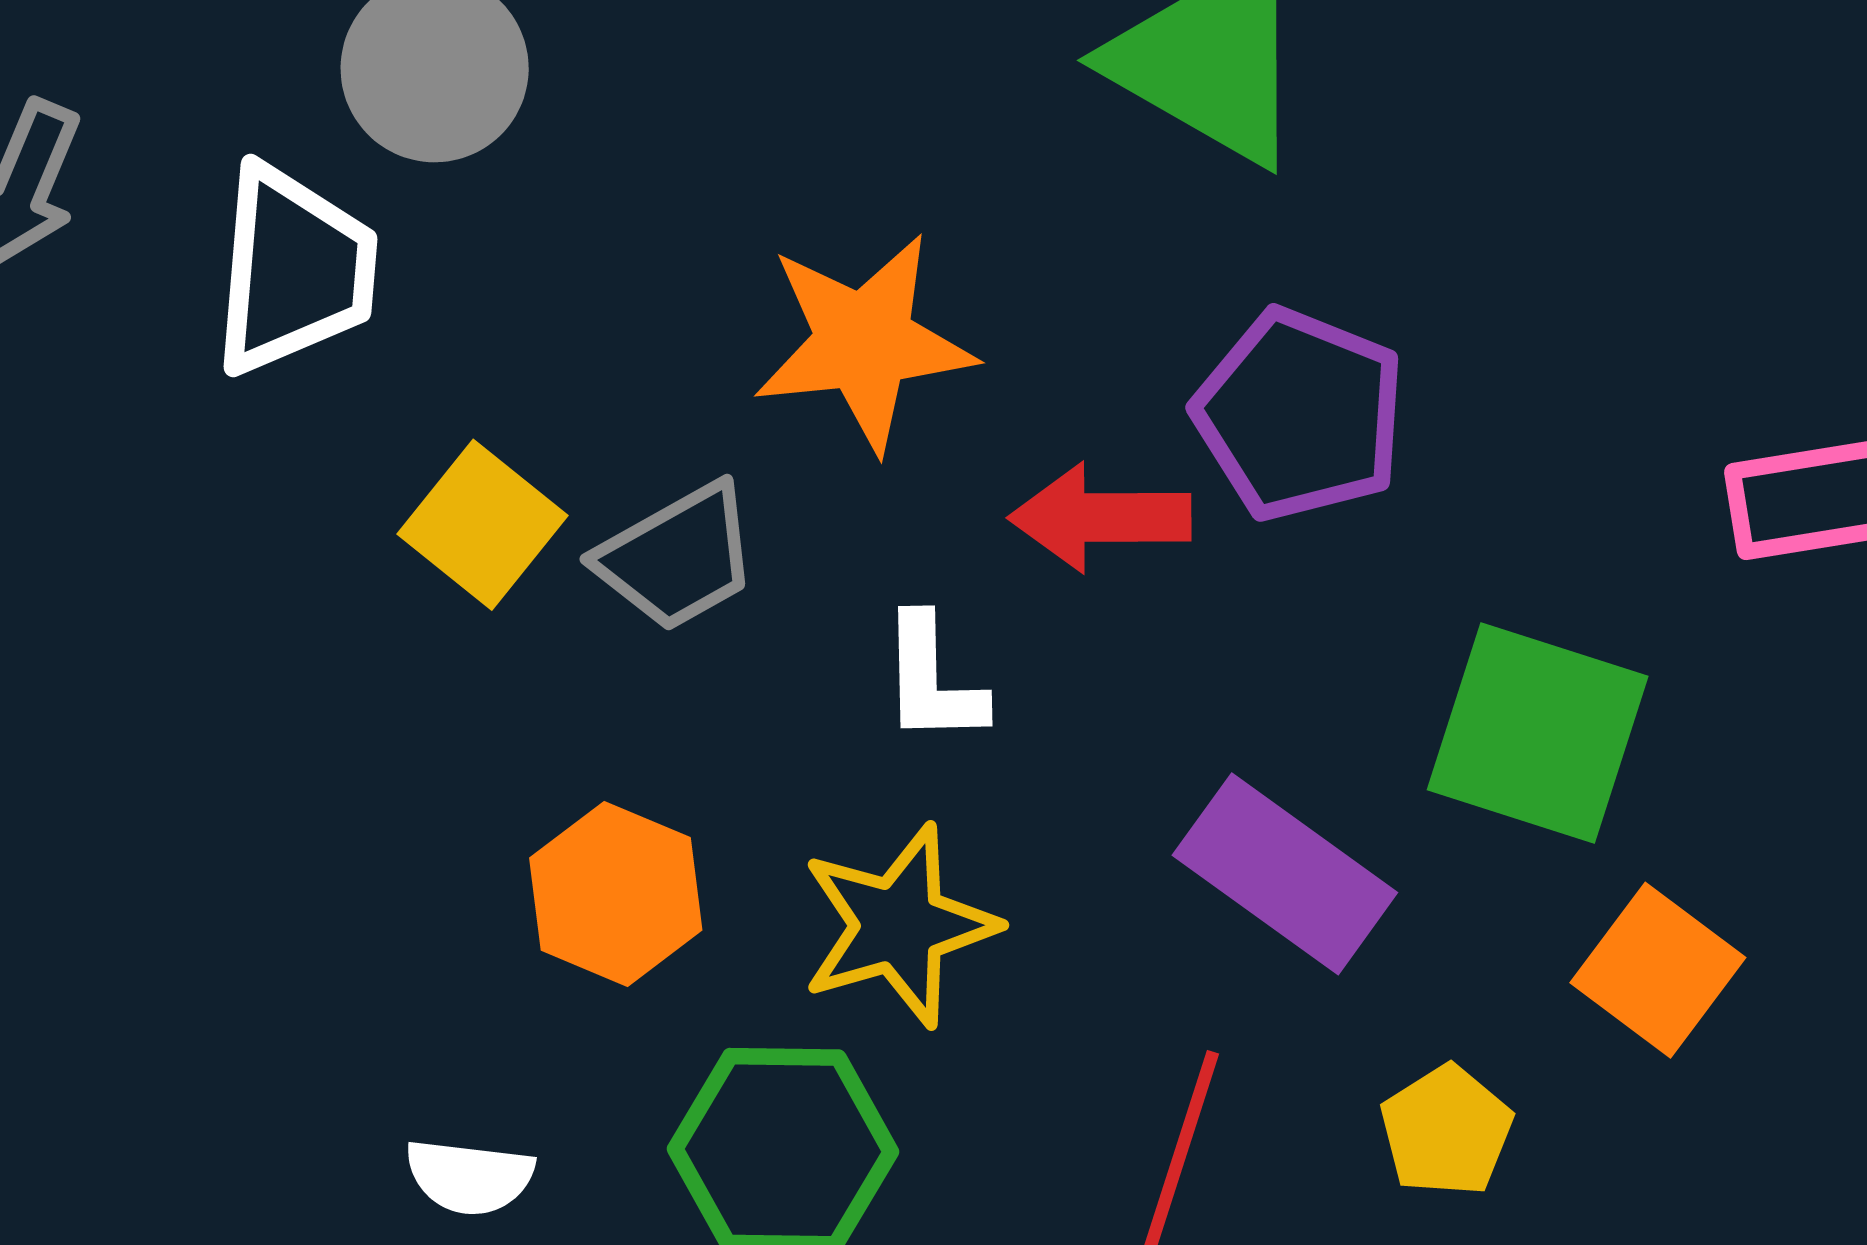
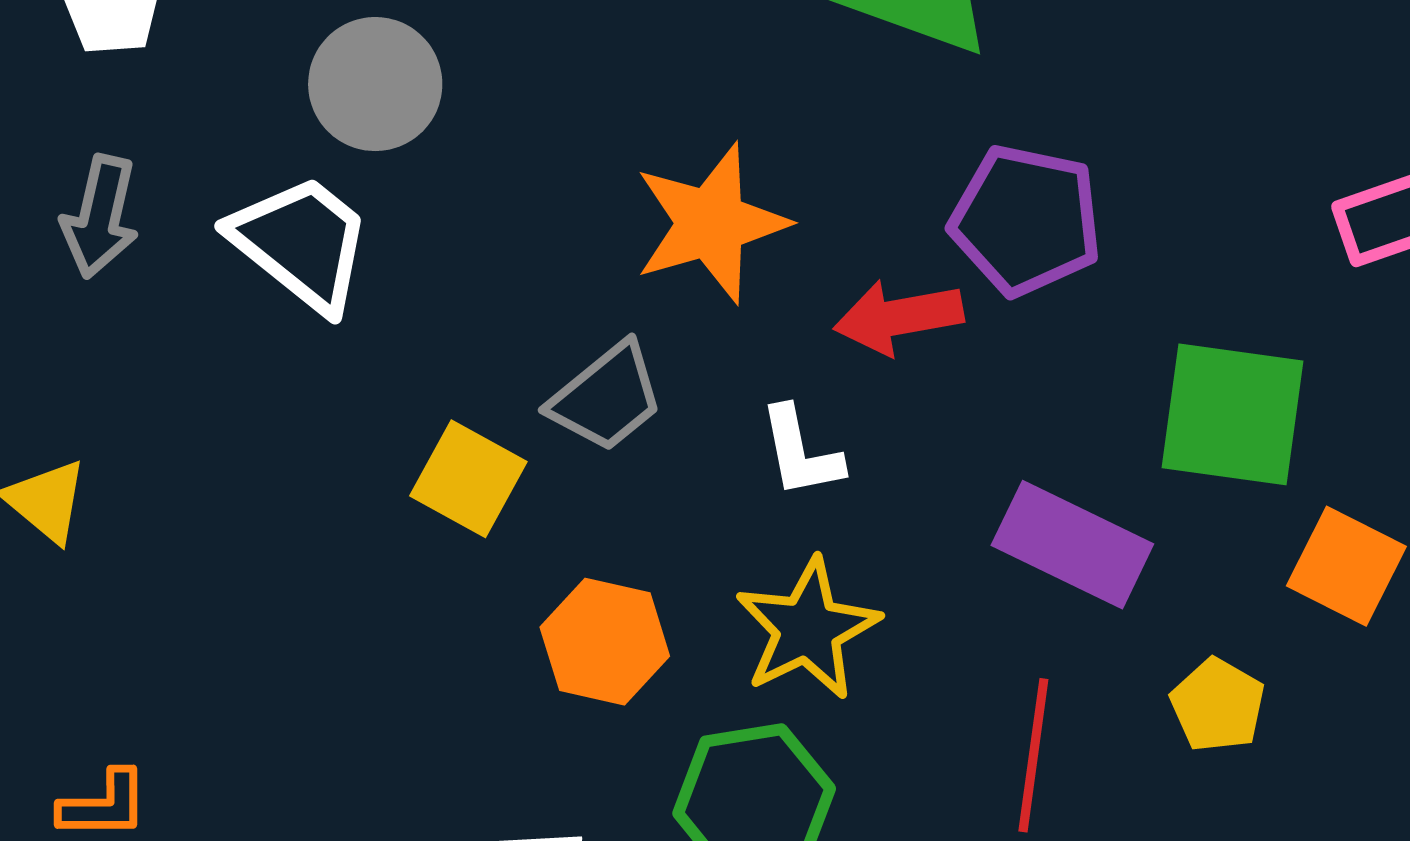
white trapezoid: (294, 270) -> (301, 243), turned -46
yellow square: (482, 525) -> (468, 479), moved

